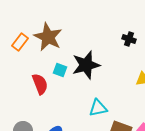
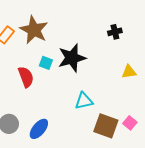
black cross: (129, 39) -> (115, 32), turned -32

